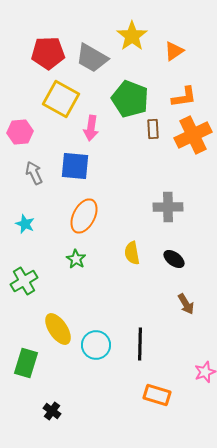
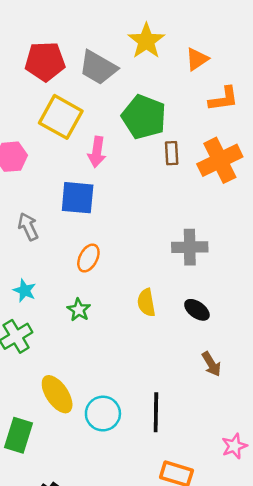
orange L-shape: (184, 97) -> (223, 99), moved
gray arrow: (34, 173) -> (28, 227), moved
orange ellipse: (84, 216) -> (88, 258), size x0.7
cyan star: (25, 224) -> (25, 291), moved

